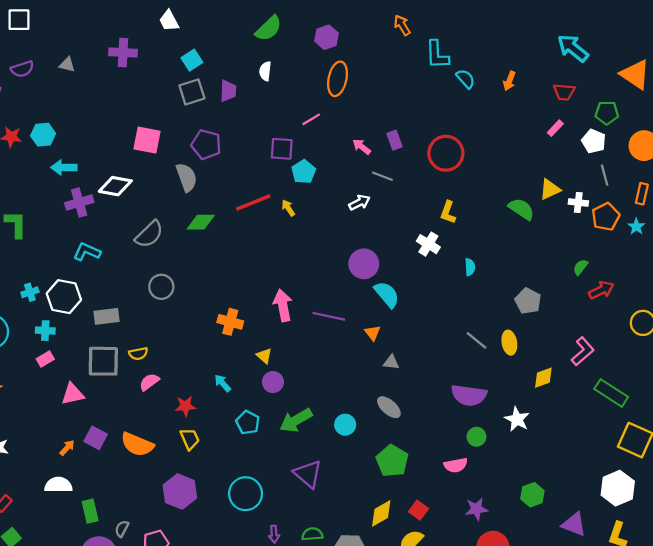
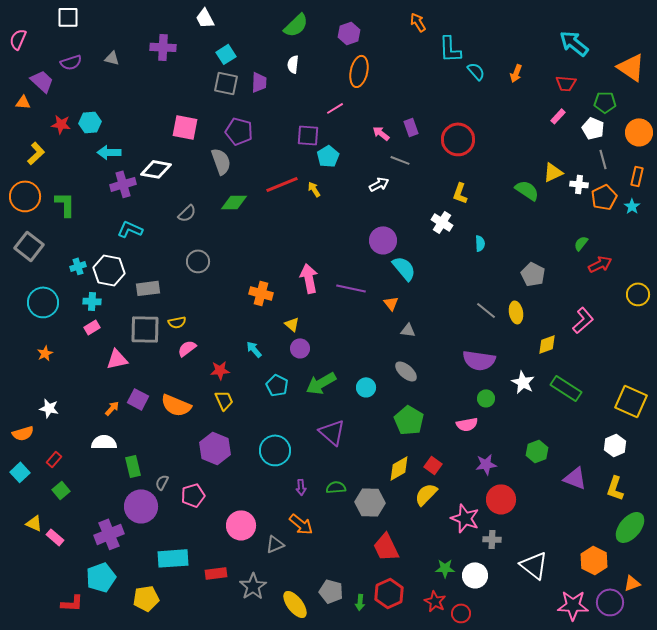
gray square: (192, 92) -> (226, 83), turned 30
gray semicircle: (149, 234) -> (187, 213), size x0.7
green rectangle: (611, 393) -> (566, 388), moved
white hexagon: (618, 488) -> (615, 445), size x0.7

